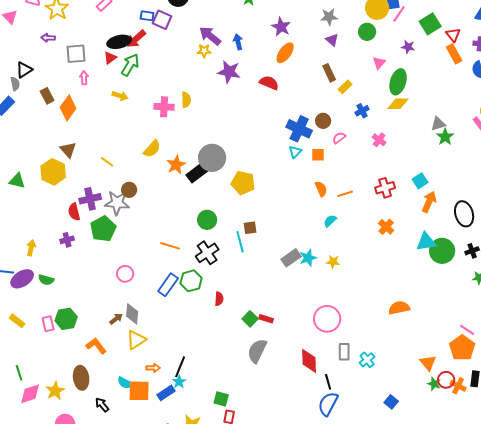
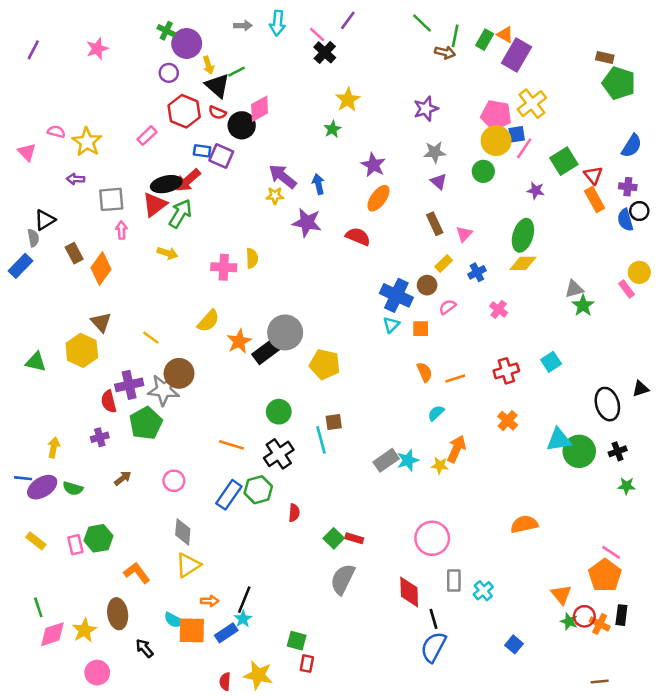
red triangle: (110, 58) -> (155, 205), size x1.5
pink triangle: (379, 63) -> (464, 234), moved
yellow rectangle: (345, 87) -> (444, 263), moved
brown circle: (129, 190) -> (179, 373), size x1.5
orange arrow: (429, 202) -> (456, 449), moved
brown arrow: (116, 319) -> (123, 478), moved

